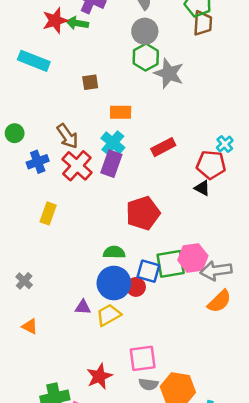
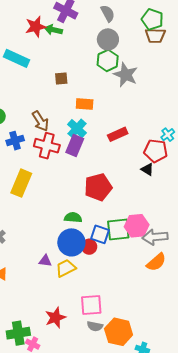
brown trapezoid: (203, 23) -> (155, 36), turned 85
red cross: (77, 166) -> (47, 146), turned -30
yellow rectangle: (48, 213) -> (21, 183), size x1.5

